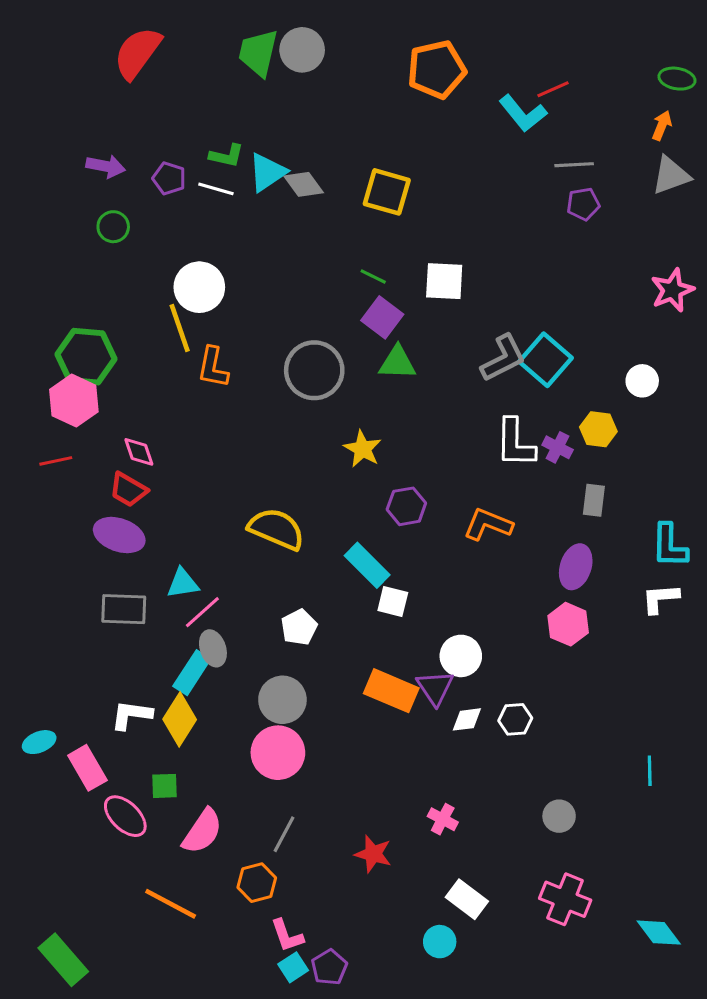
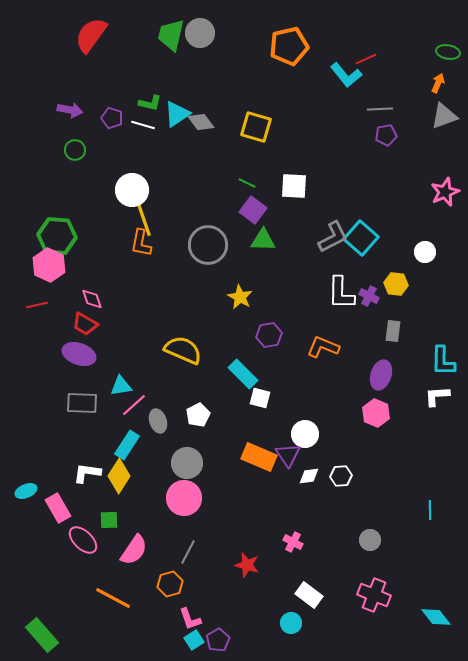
yellow line: (180, 328) -> (144, 220), moved
gray ellipse: (213, 648) -> (158, 421), moved

